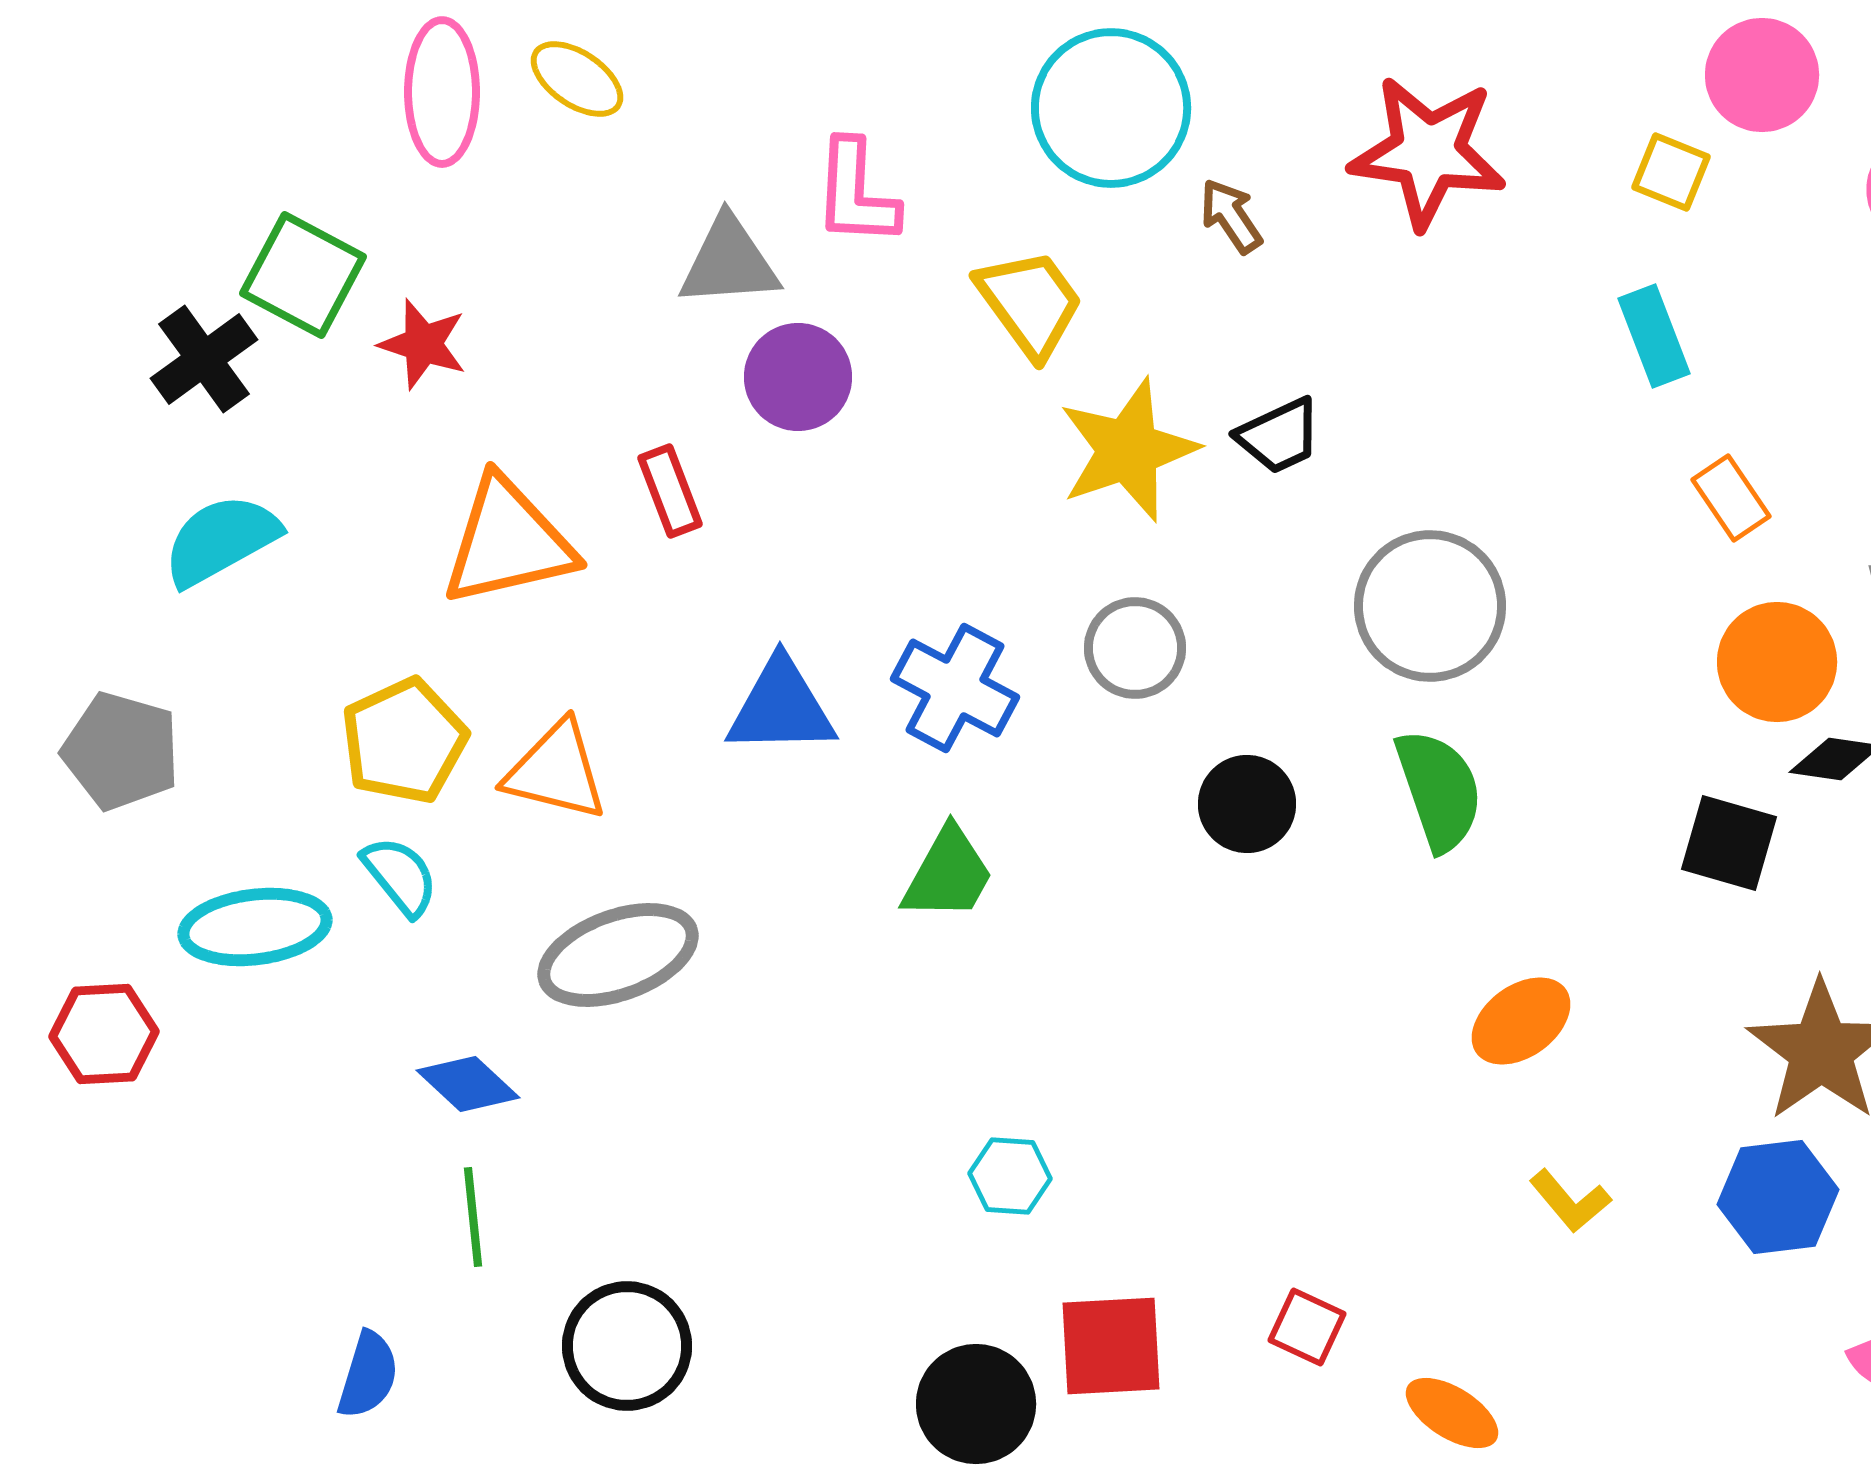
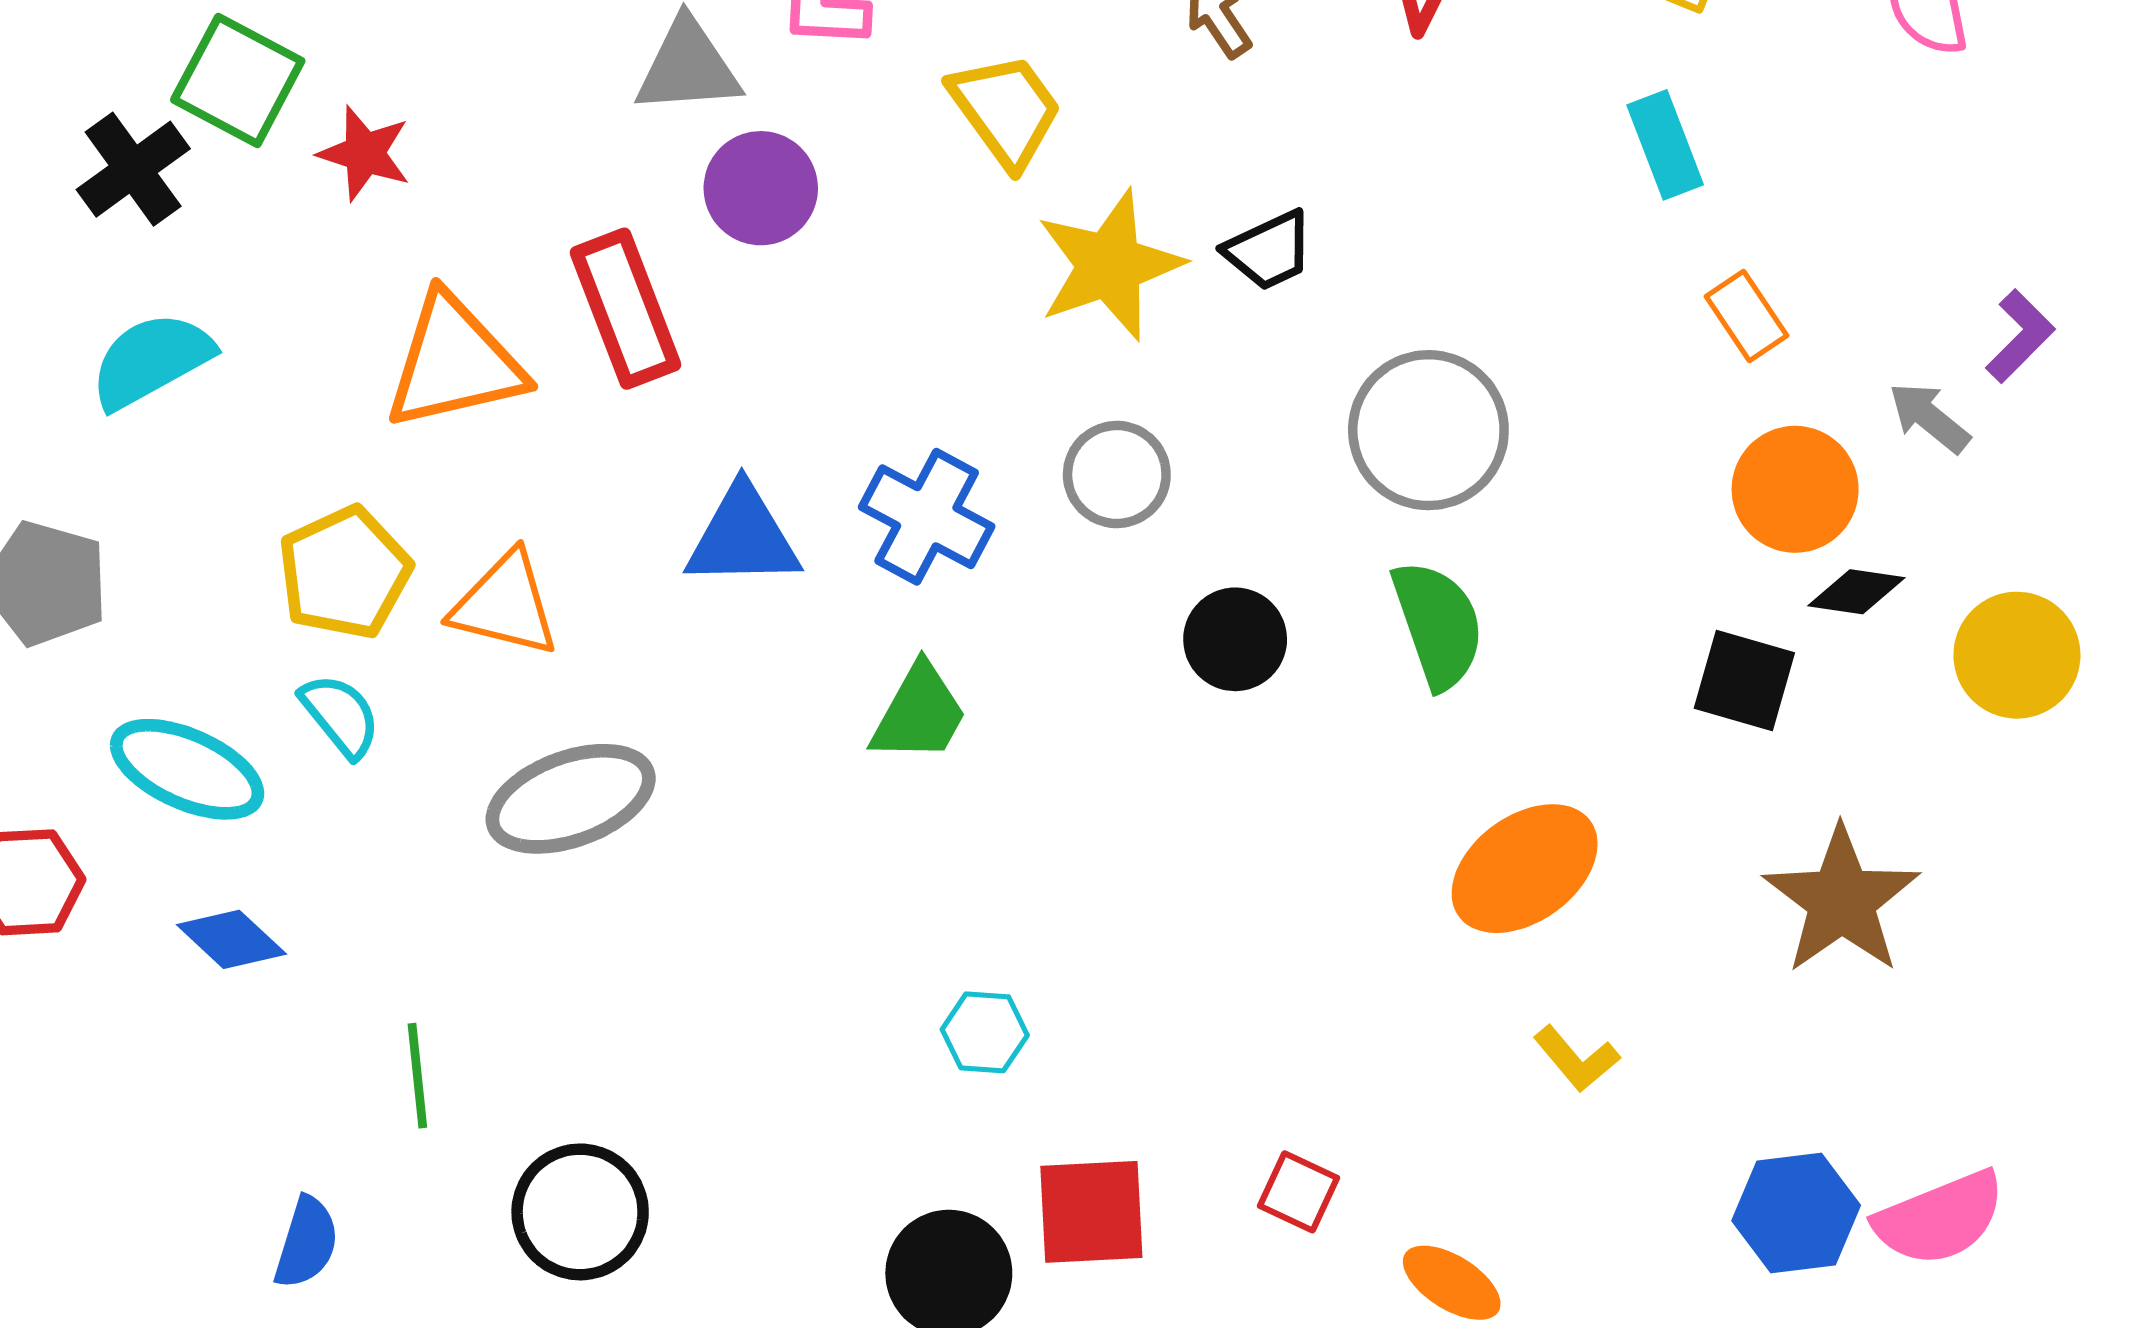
red rectangle: (670, 491) -> (626, 309), size x1.6
cyan ellipse: (255, 927) -> (187, 769), turned 31
orange ellipse: (1521, 1021) -> (1525, 869), size x1.4
blue diamond: (468, 1084) -> (231, 939), moved
blue hexagon: (1778, 1197) -> (1796, 1213), moved

